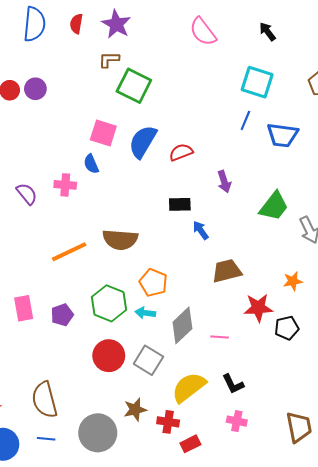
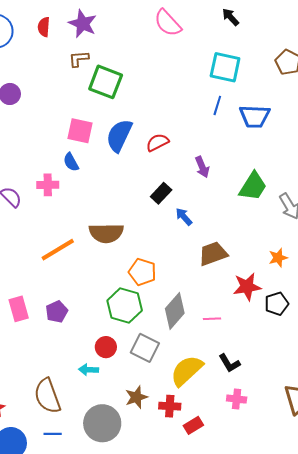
black rectangle: (180, 204) -> (161, 193), turned -40
green hexagon: (109, 303) -> (125, 305), moved
cyan arrow: (145, 313) -> (89, 370), moved
red circle: (109, 356) -> (106, 347), size x0.7

